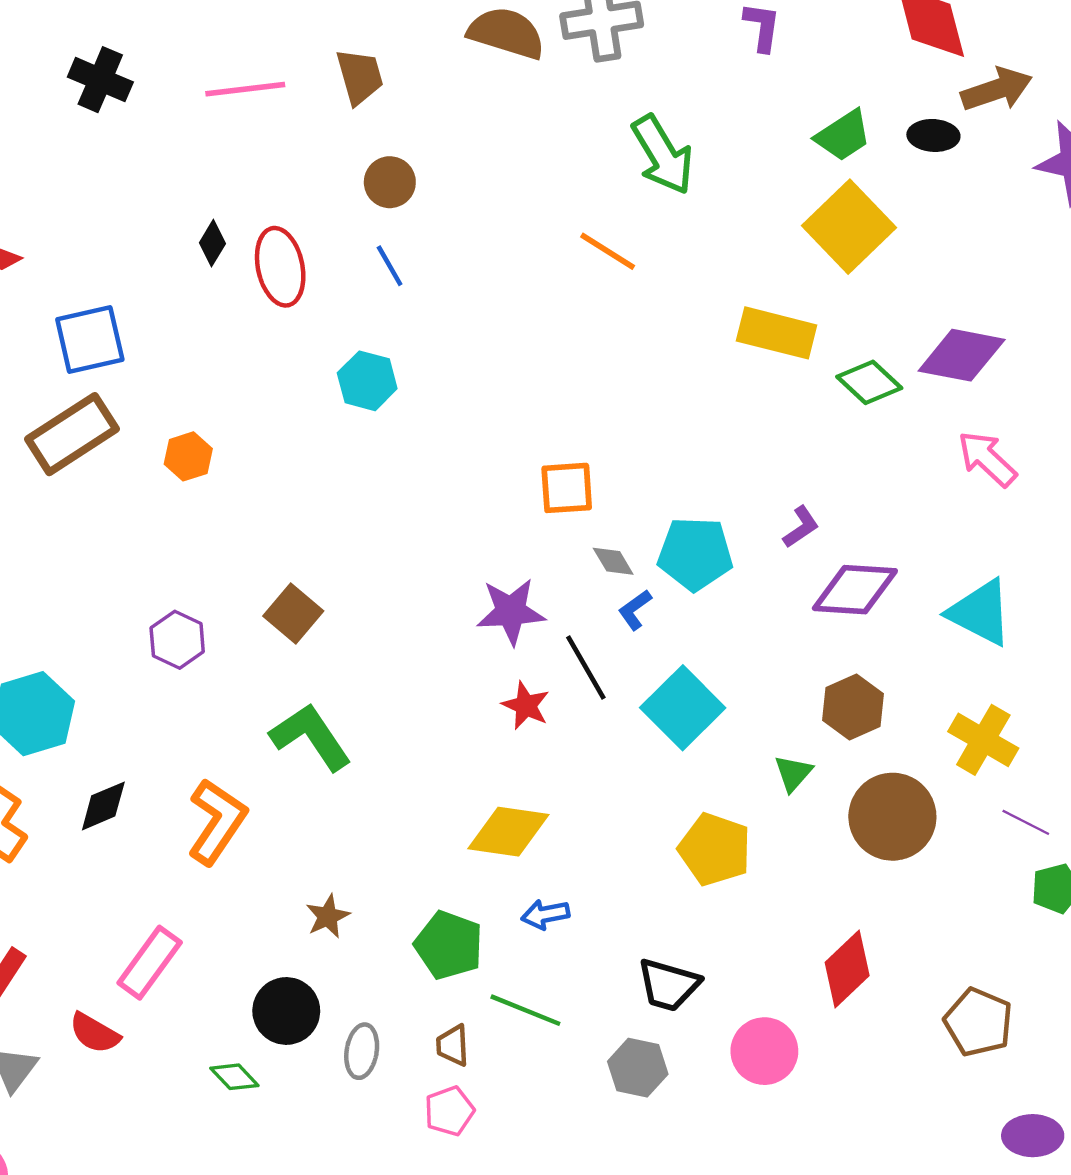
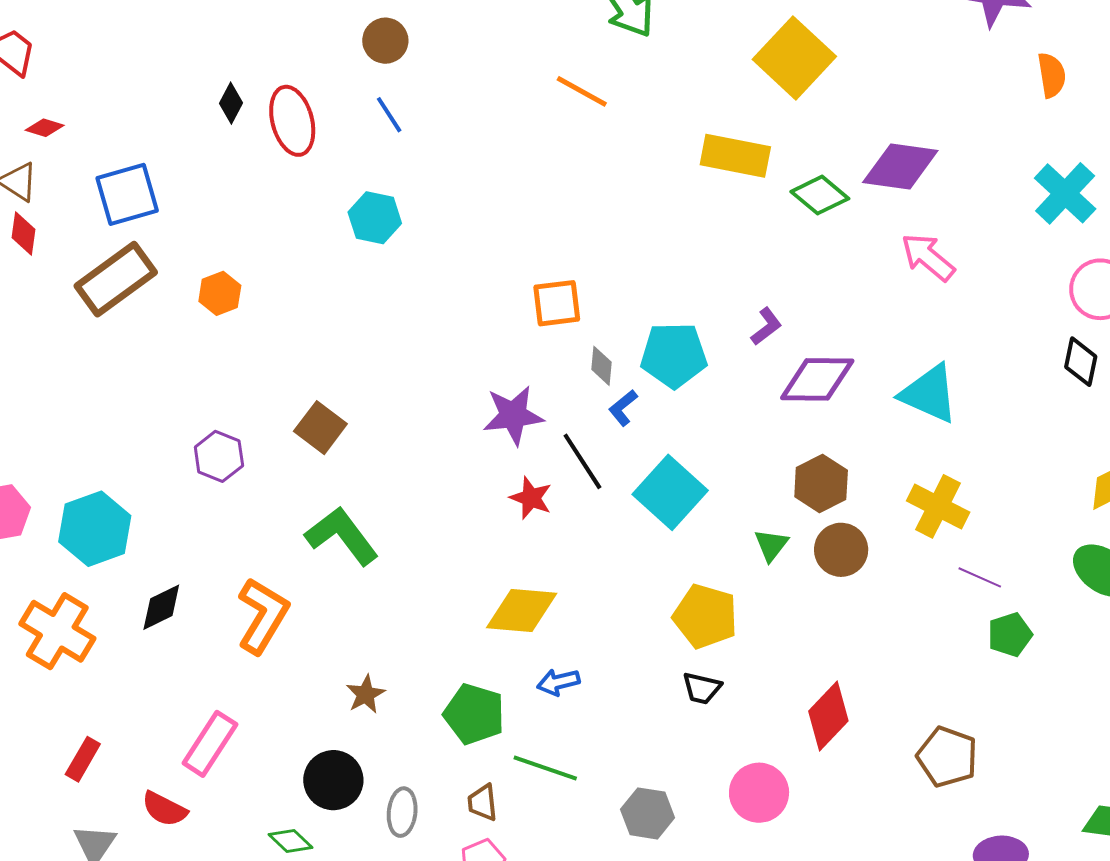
gray diamond: (613, 561) -> (602, 366), turned 39
brown circle: (892, 817) -> (841, 550), moved, size x0.7
black trapezoid: (669, 985) -> (702, 688), moved, size x0.7

